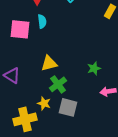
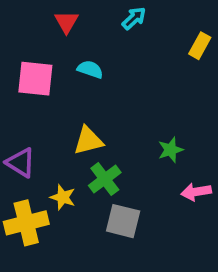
cyan semicircle: (42, 21) -> (90, 69), moved, turned -64
yellow star: (44, 103) -> (63, 197), moved
yellow cross: (25, 119) -> (26, 223), moved

